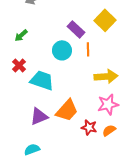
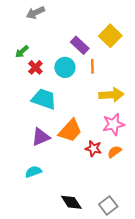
red cross: (19, 65) -> (35, 67), moved

